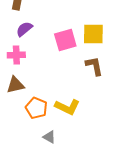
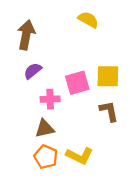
pink cross: (16, 55) -> (50, 99), moved
brown triangle: (15, 85) -> (45, 129), moved

